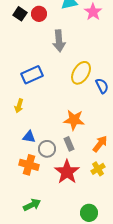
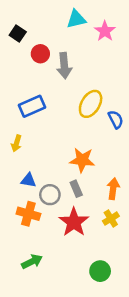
red circle: (39, 14) -> (40, 54), moved
orange arrow: (100, 144) -> (113, 189), turned -30

